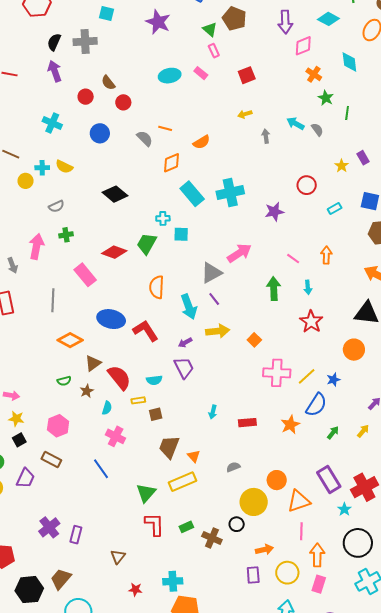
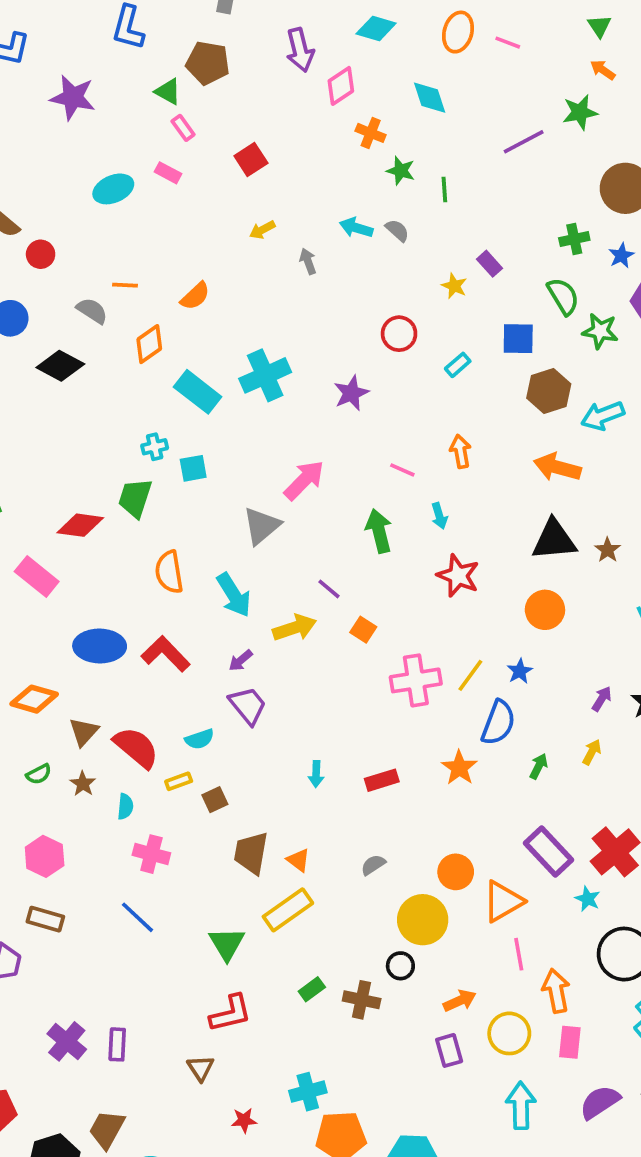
black diamond: (115, 194) -> (60, 366), moved
purple line: (214, 299) -> (329, 589), moved
red L-shape: (154, 524) -> (231, 1013), moved, turned 90

